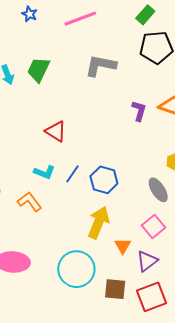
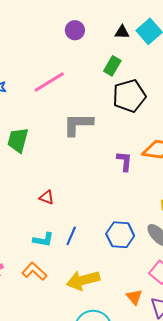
red triangle: (56, 131) -> (47, 197), size x0.7
blue hexagon: (104, 180) -> (120, 235), moved
yellow arrow: (99, 223) -> (83, 280), moved, turned -116

